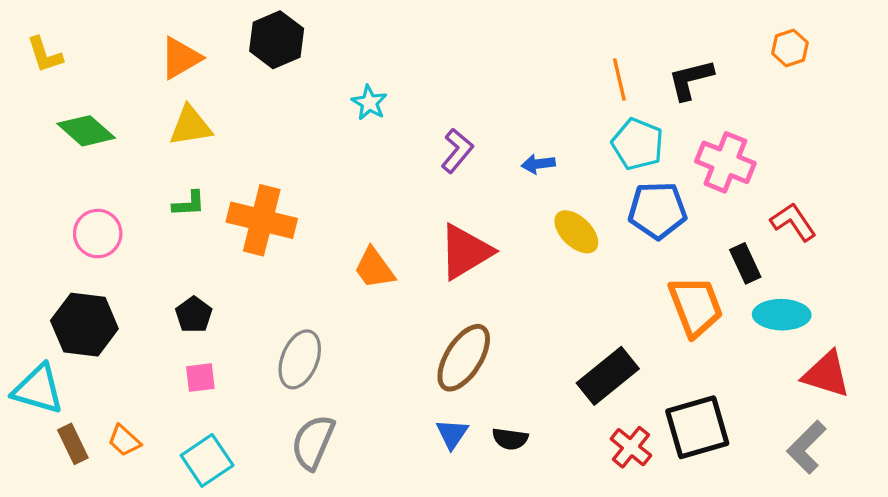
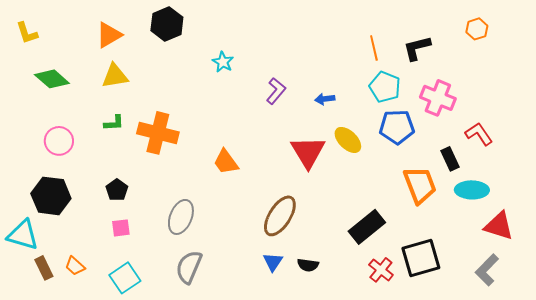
red triangle: (465, 252) -> (308, 152), moved, turned -30

